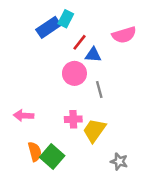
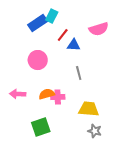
pink circle: (74, 73) -> (38, 60), moved
yellow trapezoid: (94, 130) -> (89, 109), moved, turned 60
orange semicircle: (35, 152) -> (47, 94), moved, turned -91
green square: (52, 157) -> (41, 127), turned 30

